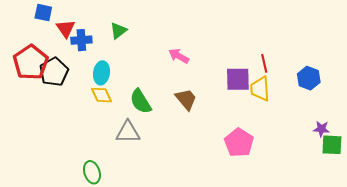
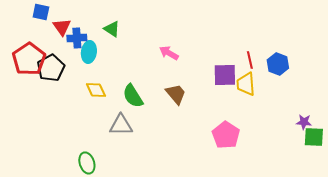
green triangle: (118, 31) -> (112, 29), turned -48
cyan ellipse: (101, 73) -> (89, 52), moved
blue hexagon: (309, 78) -> (278, 64), moved

